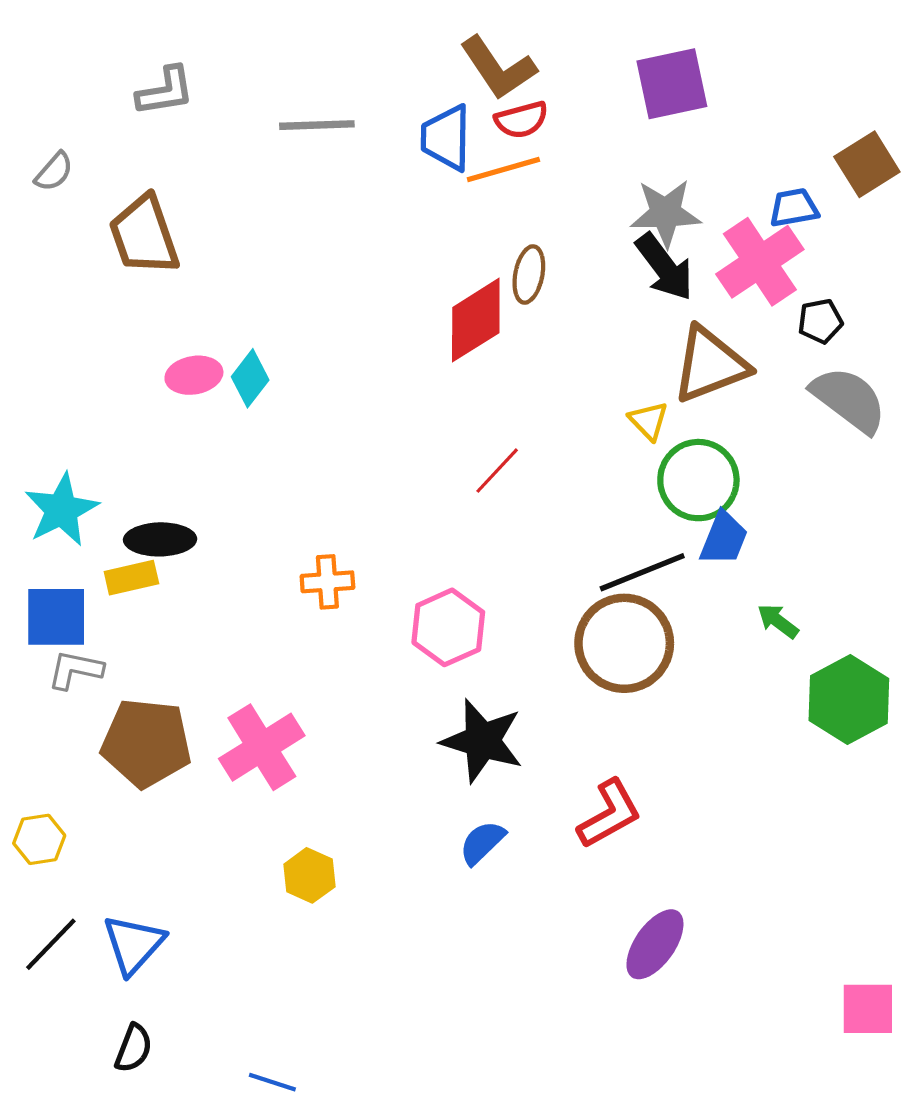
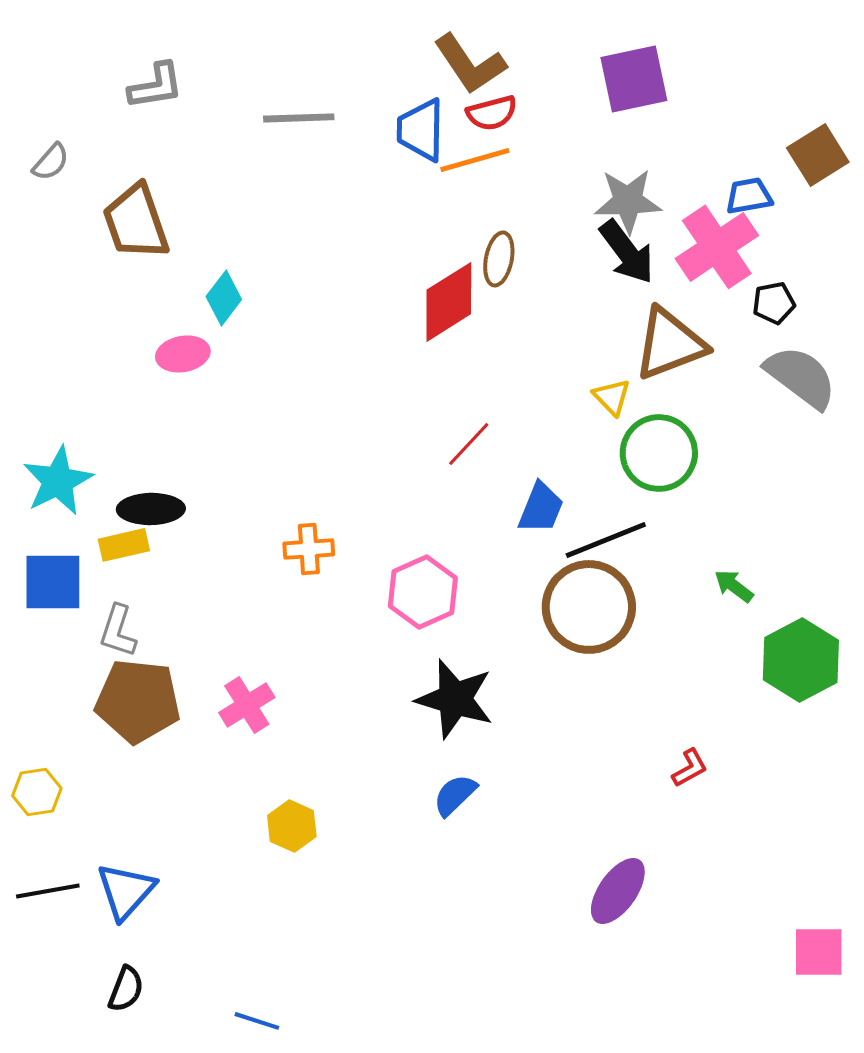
cyan diamond: (250, 378) -> (224, 298), moved
blue trapezoid: (724, 538) -> (541, 508), moved
gray L-shape: (75, 670) -> (118, 631), moved, turned -84
pink cross: (262, 747) -> (247, 705), size x0.7
red L-shape: (609, 814) -> (690, 768), moved, size x0.6
black line: (51, 944) -> (48, 891), turned 36

